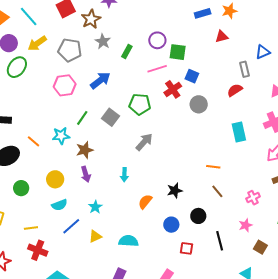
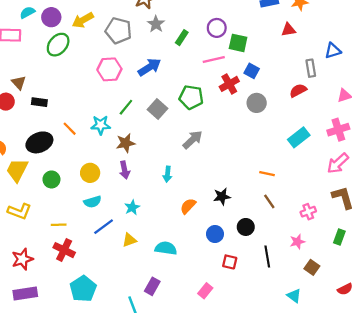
cyan rectangle: (239, 132) -> (299, 137), turned 60

